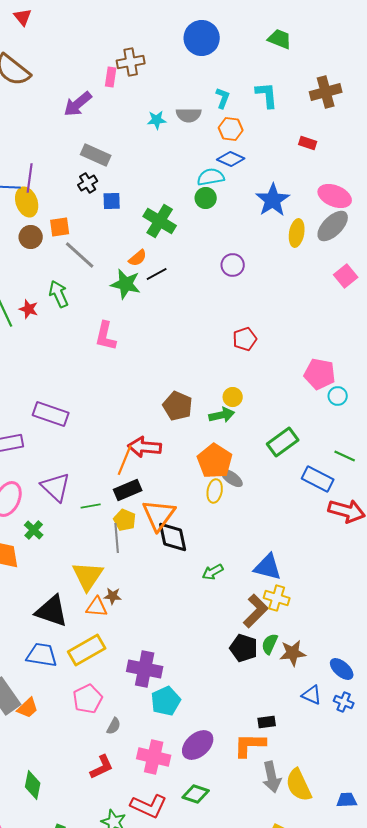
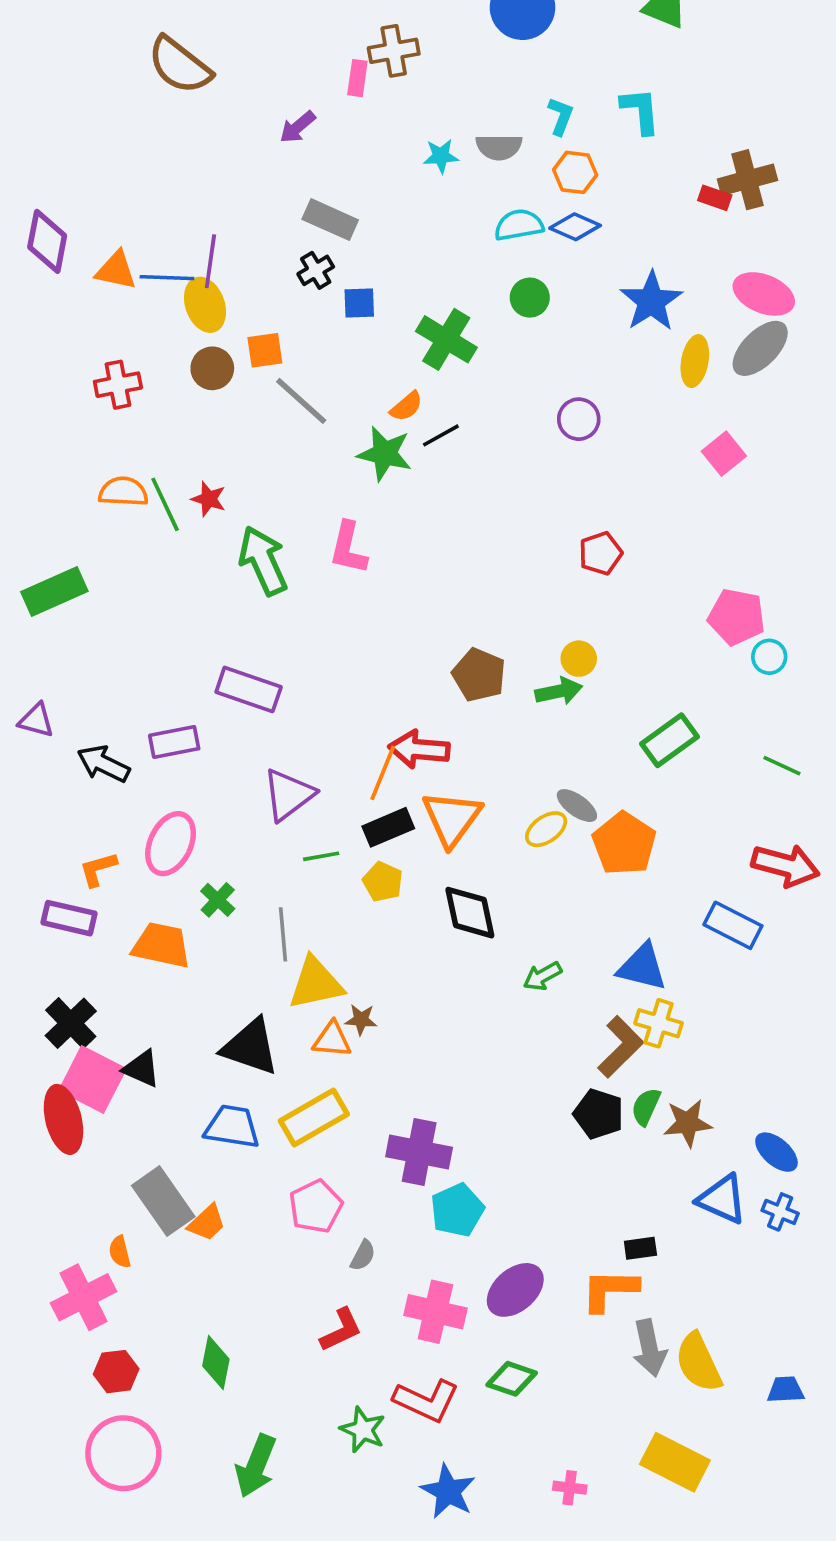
brown cross: (326, 92) -> (747, 180), moved
purple arrow: (78, 104) -> (298, 127), size x0.7
cyan semicircle: (211, 177) -> (519, 225), moved
pink square: (346, 276) -> (724, 454), moved
green arrow: (59, 294) -> (263, 561), moved, size x1.4
orange pentagon: (215, 461) -> (624, 844), moved
blue rectangle: (318, 479) -> (733, 925), moved
purple triangle: (56, 487) -> (288, 795), moved, turned 40
yellow ellipse: (215, 491) -> (546, 829), turned 45
orange triangle: (159, 515) -> (452, 818), moved
gray line: (117, 538) -> (283, 934), moved
yellow triangle: (88, 576) -> (316, 983), turned 44
blue triangle: (312, 695) -> (722, 1199), size x1.4

